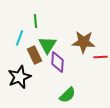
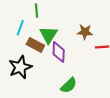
brown star: (84, 42) -> (85, 32), size x0.7
brown rectangle: (35, 55) -> (35, 45), turned -36

